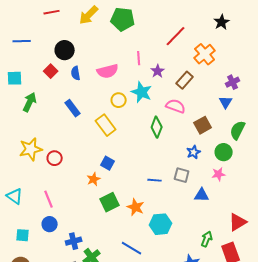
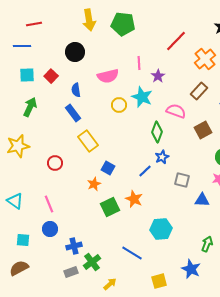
red line: (52, 12) -> (34, 24), moved
yellow arrow: (89, 15) -> (89, 20), turned -55
black circle: (65, 50) -> (75, 52), moved
blue semicircle: (76, 73) -> (76, 90), moved
cyan square: (15, 78) -> (27, 75), moved
brown rectangle: (185, 80) -> (199, 91), moved
yellow rectangle: (106, 125) -> (88, 141), moved
yellow star: (31, 149) -> (18, 146), moved
blue star: (194, 152) -> (162, 157), moved
blue line: (155, 180) -> (145, 171), moved, turned -48
orange star: (136, 207) -> (134, 199), moved

